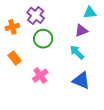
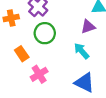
orange rectangle: (15, 58) -> (22, 54), moved

